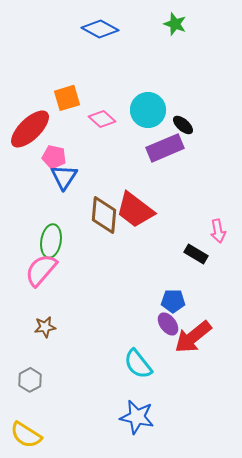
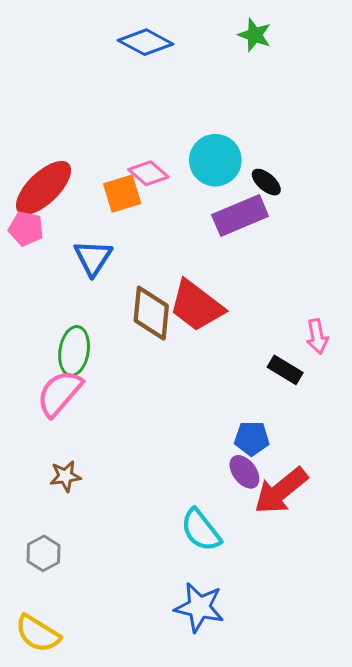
orange square: (67, 98) -> (122, 194), moved
pink pentagon: (54, 157) -> (26, 229), moved

